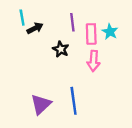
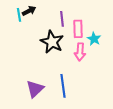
black arrow: (35, 28) -> (29, 11), moved
cyan star: (110, 32) -> (94, 39), moved
black star: (61, 49) -> (52, 42), size x1.6

